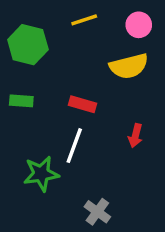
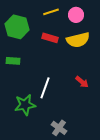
pink circle: (139, 25) -> (76, 15), moved
red rectangle: (82, 104) -> (50, 38), moved
red arrow: (135, 136) -> (82, 82), turned -64

